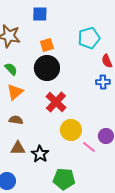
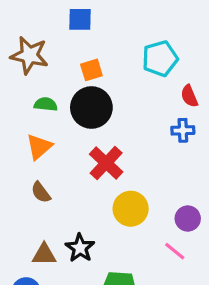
green semicircle: (11, 69) -> (46, 104), moved, turned -40
brown semicircle: (16, 120) -> (41, 192), turned -136
pink line: (89, 147) -> (175, 251), moved
brown triangle: (18, 148) -> (44, 254), moved

